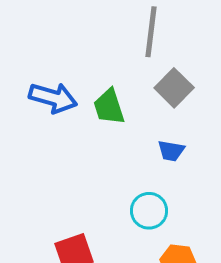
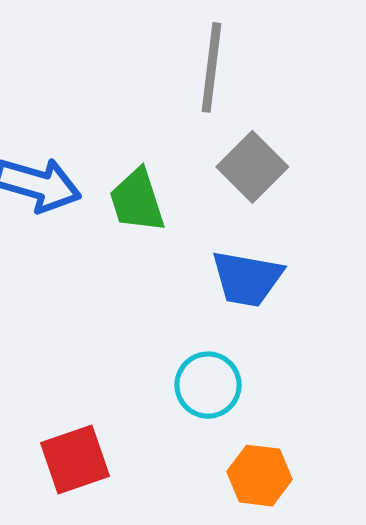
blue trapezoid: (171, 151) -> (247, 279), size x1.5

